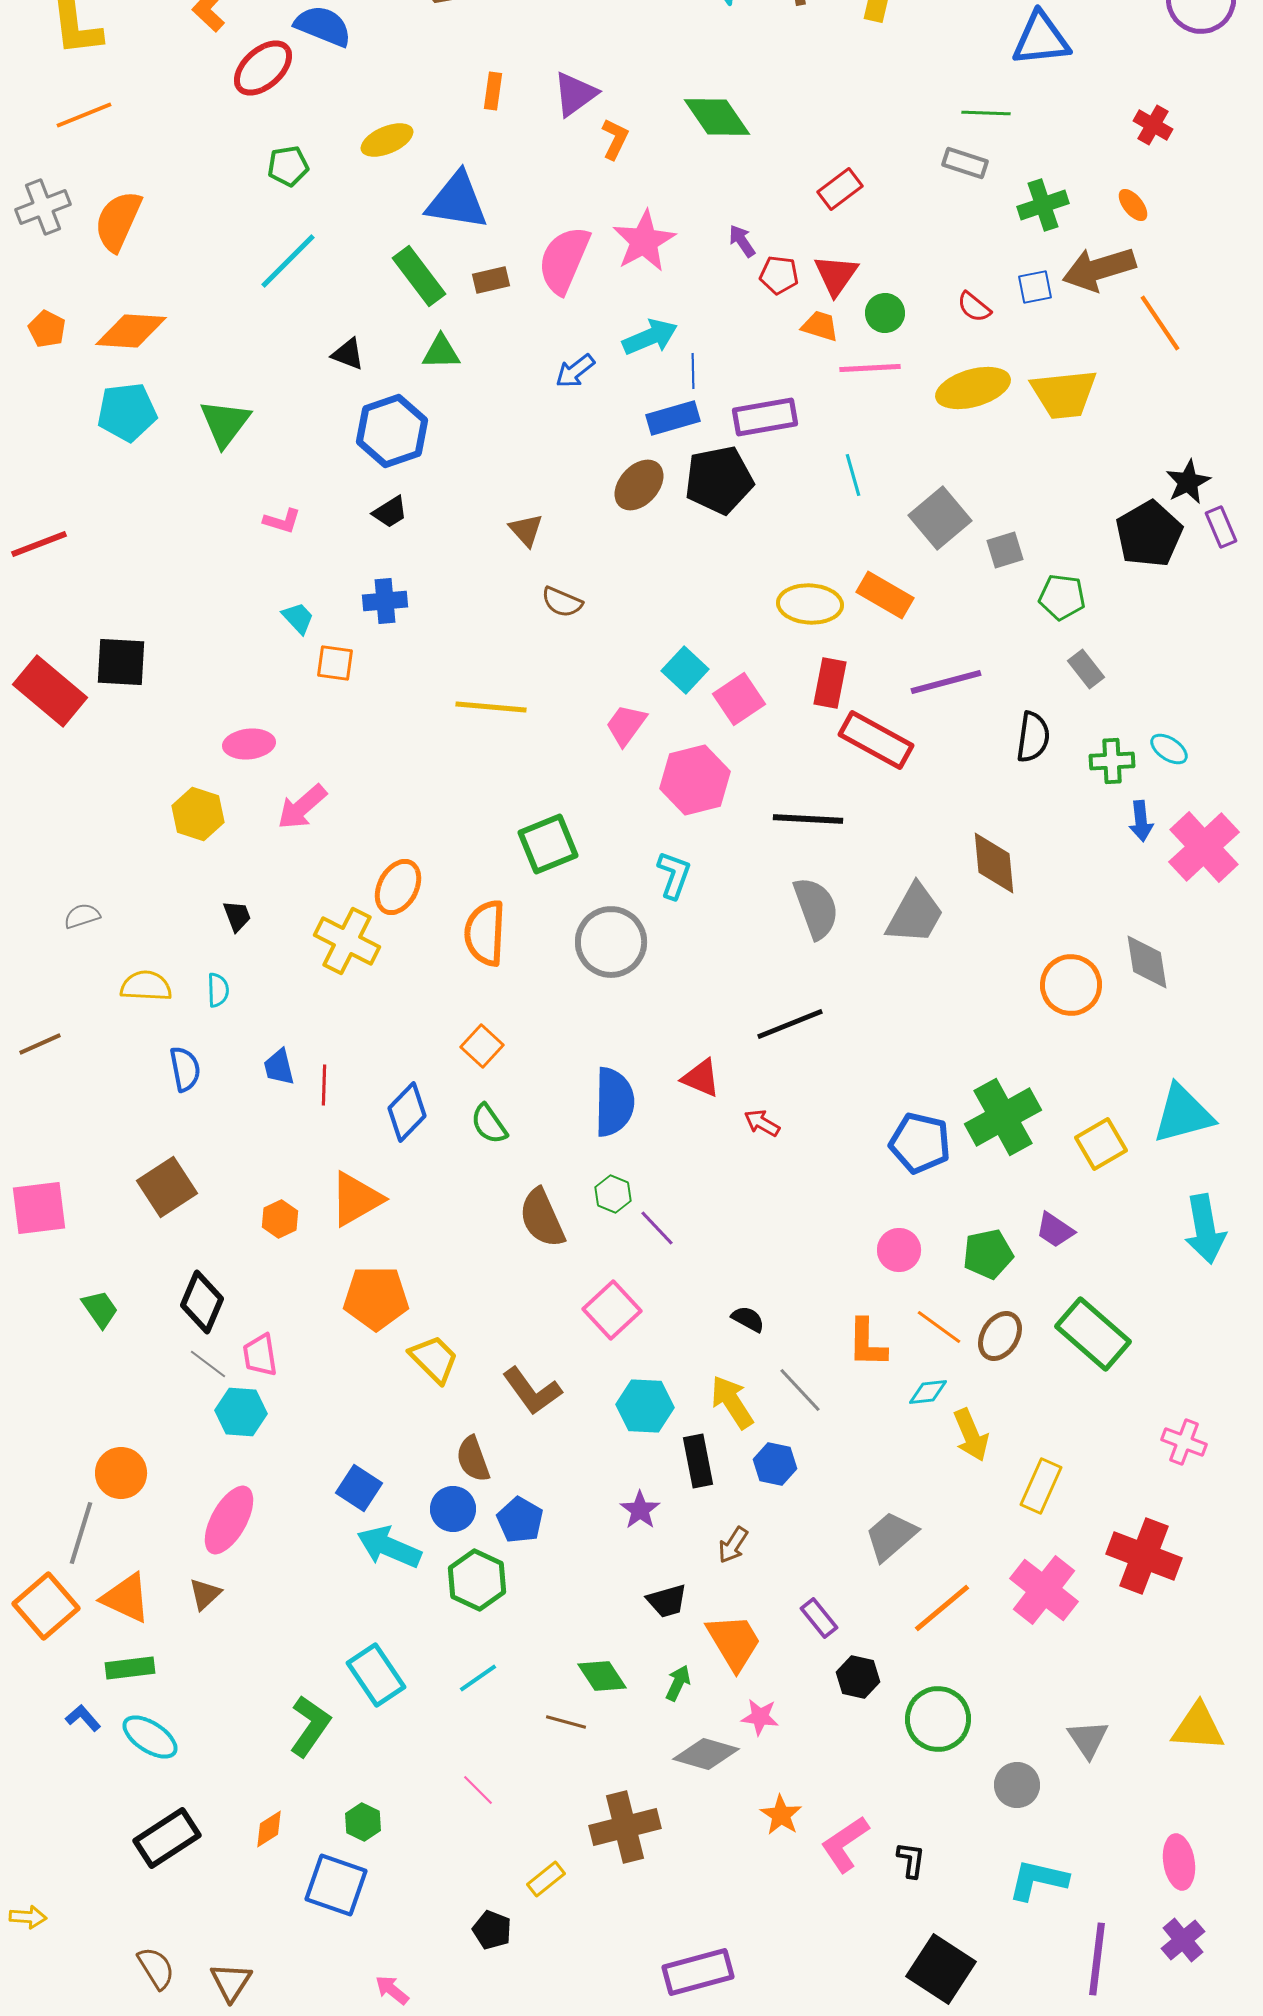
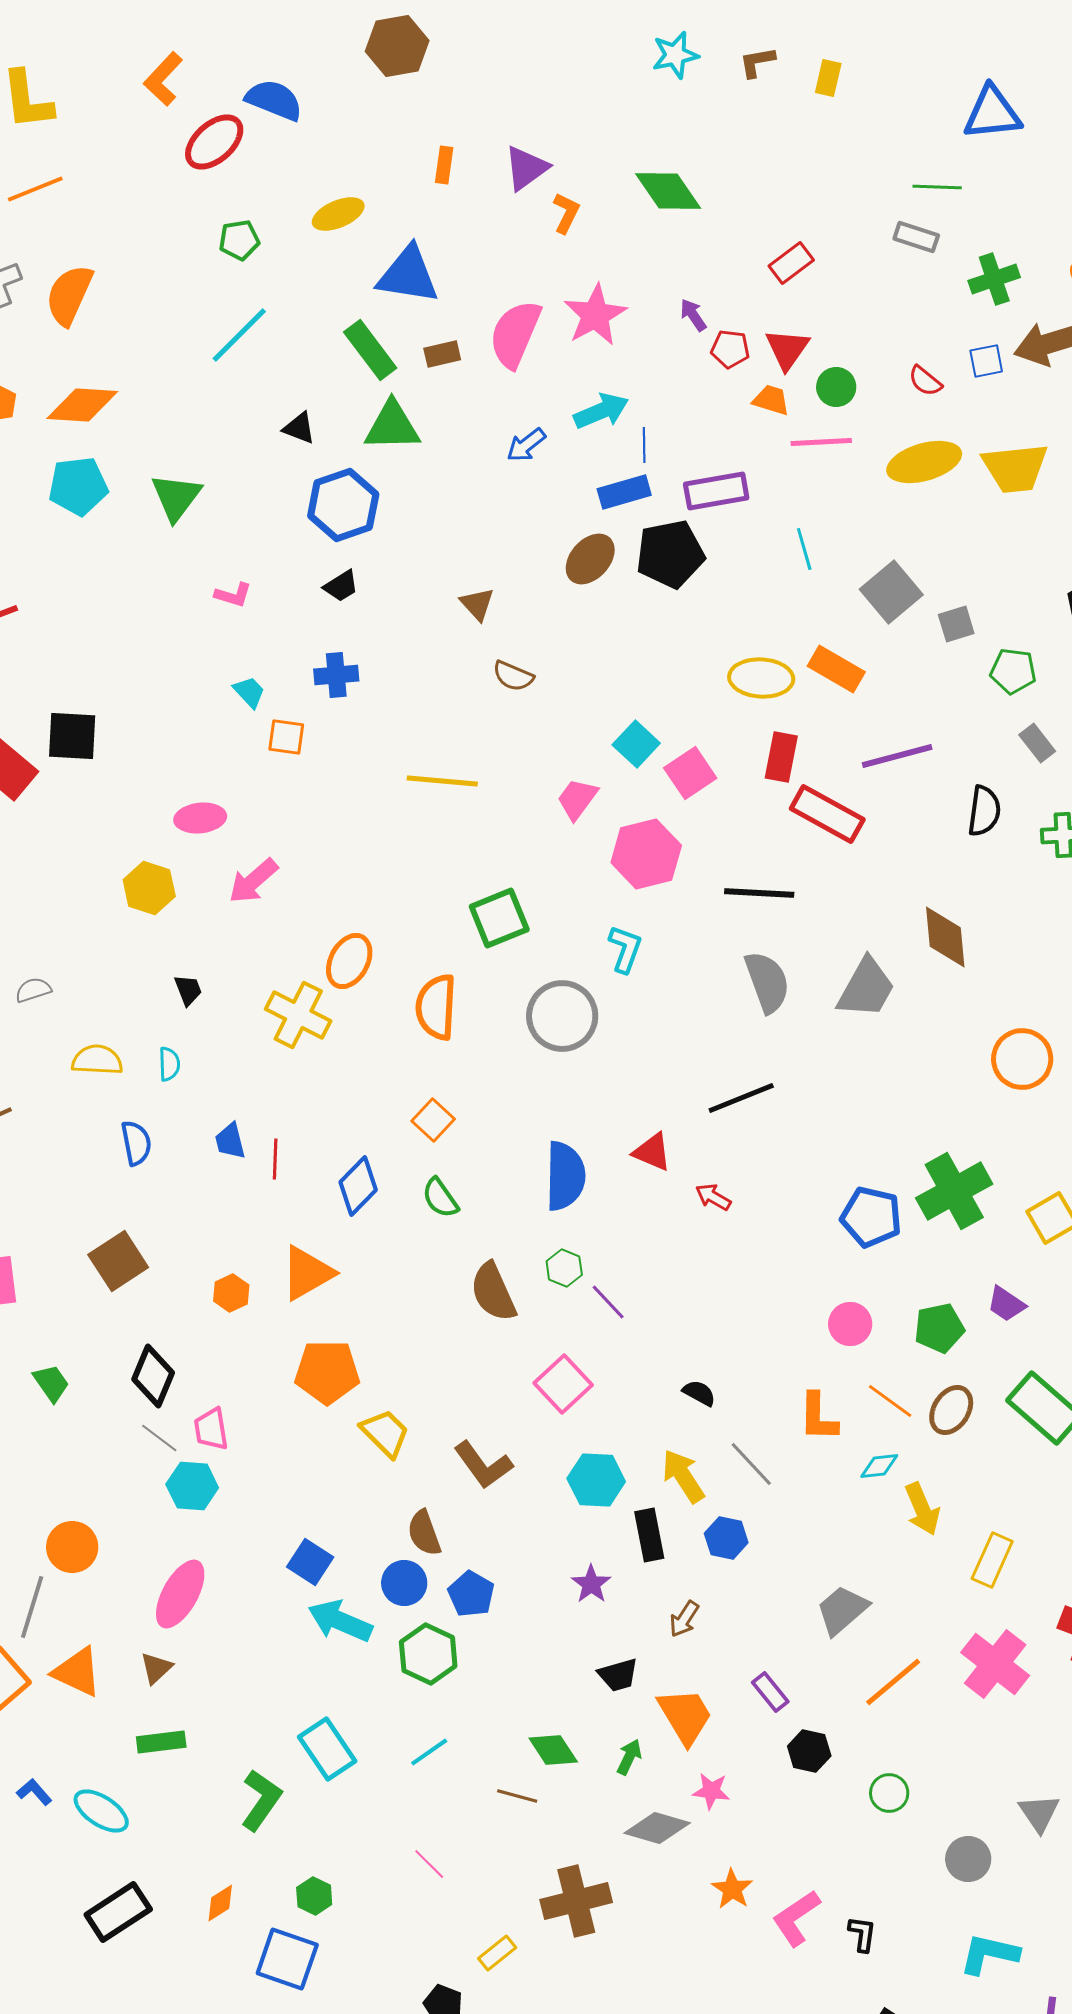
green triangle: (441, 352) -> (392, 426), size x1.5
green rectangle: (130, 1668) -> (161, 1742), moved
green circle: (938, 1719) -> (889, 1793), size x0.6

